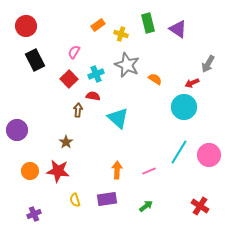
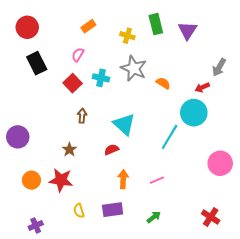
orange rectangle: (98, 25) -> (88, 26), moved
purple triangle: (178, 29) -> (187, 30), turned 30
cyan cross: (96, 74) -> (101, 78), turned 35
red semicircle: (93, 96) -> (112, 150), moved, turned -32
cyan line: (179, 152) -> (170, 137), moved

